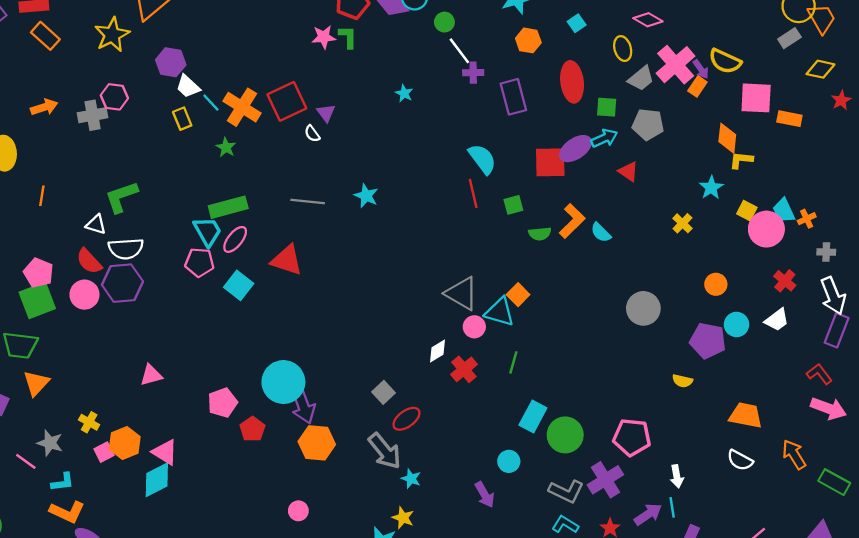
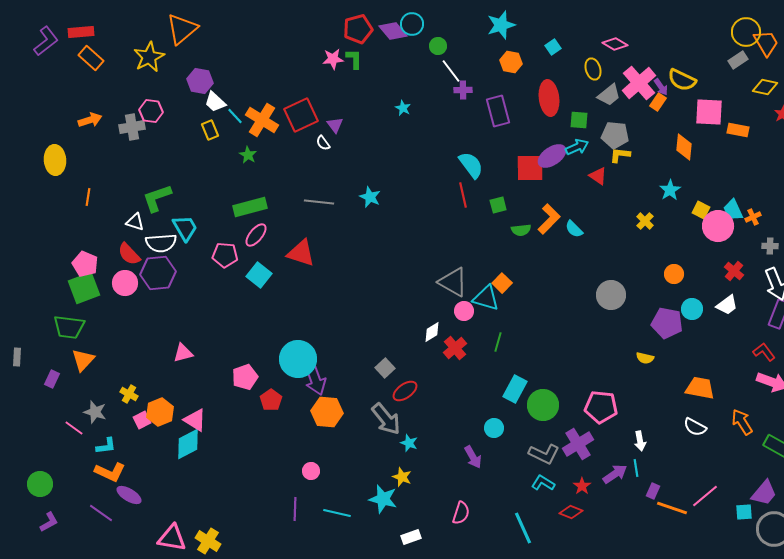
yellow L-shape: (741, 160) -> (620, 155), moved
cyan trapezoid: (208, 231) -> (185, 228), moved

